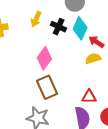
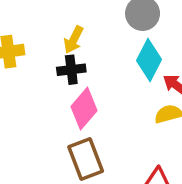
black cross: (59, 27) -> (71, 70), moved, turned -35

